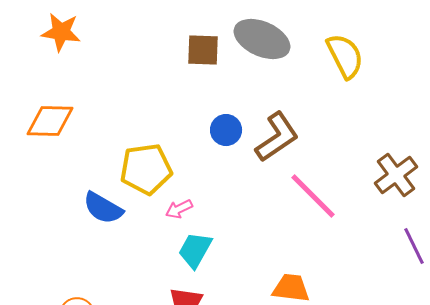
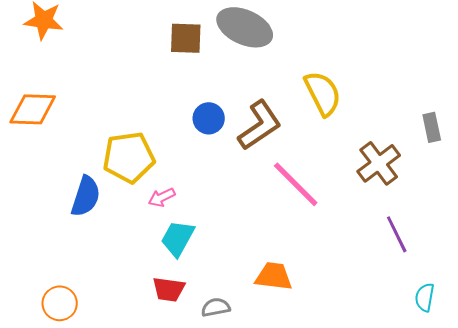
yellow semicircle: (345, 56) -> (323, 93), moved
blue semicircle: (103, 208) -> (86, 196), turned -102

